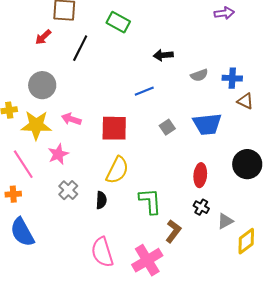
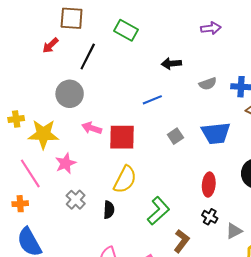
purple arrow: (224, 13) -> (211, 28), moved
gray circle: (42, 85) -> (70, 94), moved
pink arrow: (71, 119) -> (92, 128), moved
green L-shape: (150, 201) -> (158, 211), turned 52

